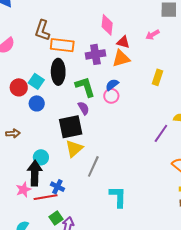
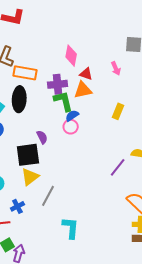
pink arrow: (153, 35) -> (116, 68), turned -88
green L-shape: (85, 87) -> (63, 101), moved
blue cross: (57, 187) -> (17, 206), moved, turned 32

